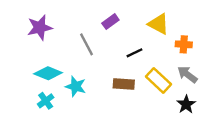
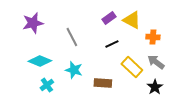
purple rectangle: (110, 22) -> (109, 18), moved
brown rectangle: (124, 84) -> (103, 83), moved
cyan star: (76, 86) -> (74, 70), moved
cyan cross: (46, 101) -> (47, 85), moved

